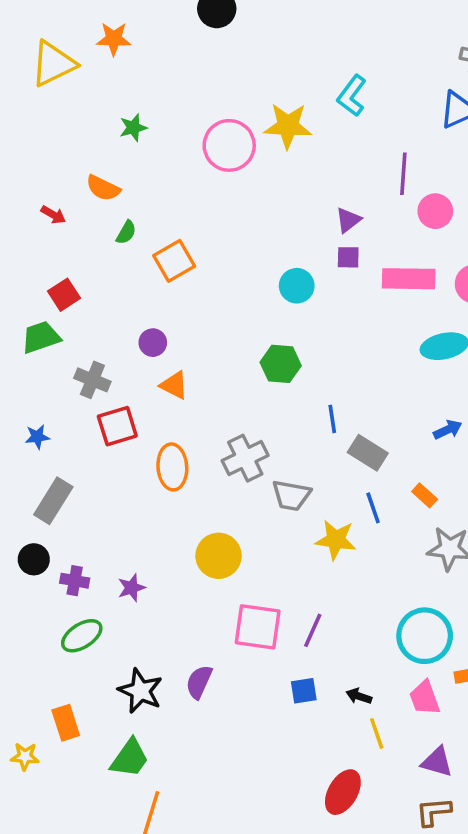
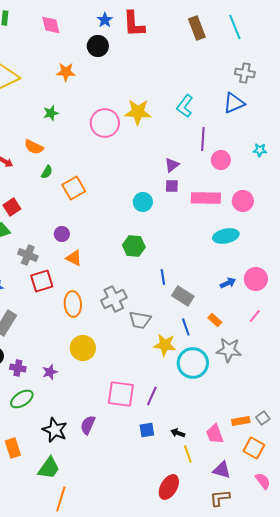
orange star: (114, 39) -> (66, 72), moved
cyan L-shape: (352, 96) -> (185, 106), moved
yellow circle: (219, 556) -> (83, 348), moved
cyan circle: (425, 636) -> (193, 363), moved

